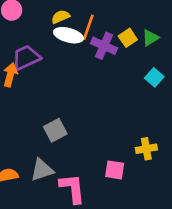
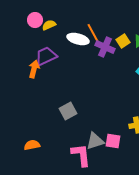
yellow semicircle: (60, 17) -> (49, 25), moved
orange line: (88, 27) -> (93, 33), turned -48
gray triangle: (42, 170) -> (95, 141), moved

